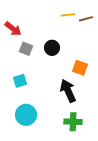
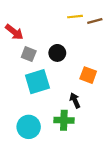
cyan square: (20, 81) -> (37, 82), moved, size x1.6
black arrow: (68, 91) -> (75, 100), size x0.6
green cross: (73, 122) -> (64, 120), moved

